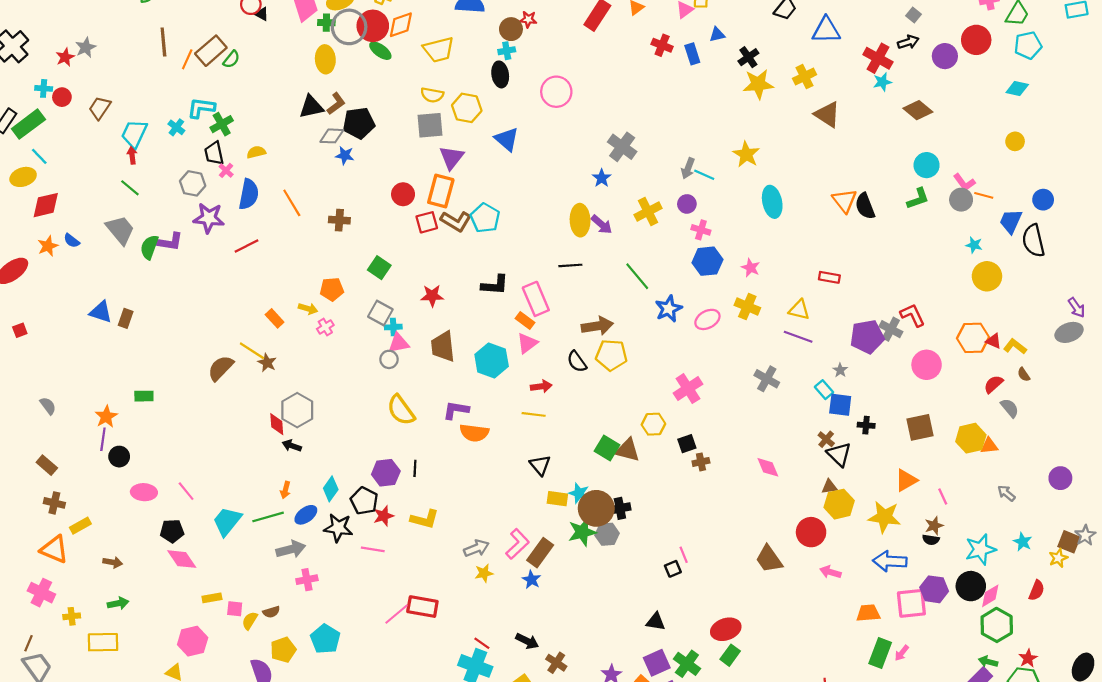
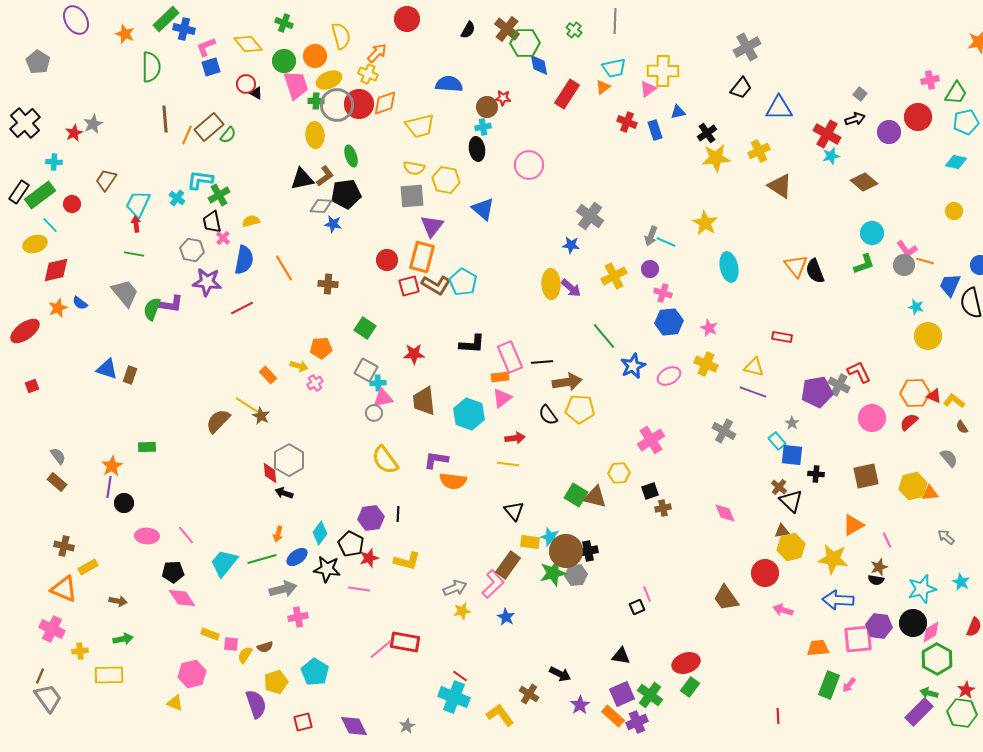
green ellipse: (380, 51) -> (351, 156), moved, turned 35
red circle: (62, 97) -> (72, 204), moved
blue star: (602, 178) -> (571, 245), turned -30
green line: (130, 188) -> (134, 254), turned -30
black line: (570, 265) -> (542, 362), moved
orange rectangle: (525, 321) -> (500, 377), turned -42
red semicircle: (993, 384) -> (909, 422), moved
brown rectangle: (47, 465) -> (57, 482), moved
brown rectangle: (540, 553) -> (508, 565), moved
yellow rectangle: (212, 598) -> (210, 634), turned 30
black arrow: (527, 641) -> (560, 674), moved

